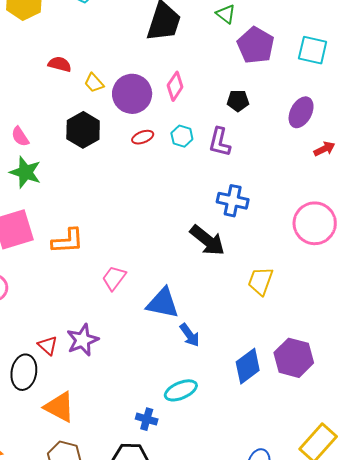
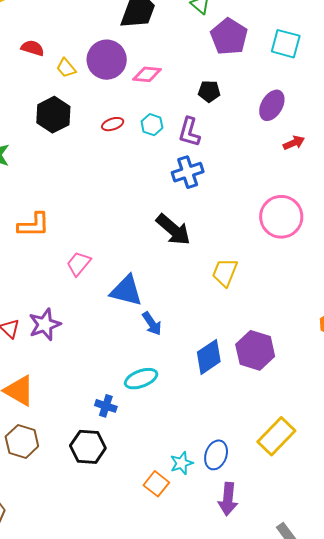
pink diamond: (175, 86) -> (147, 74), turned 60
purple circle: (132, 94) -> (107, 60), moved
blue cross: (233, 201) -> (188, 172), moved, turned -32

